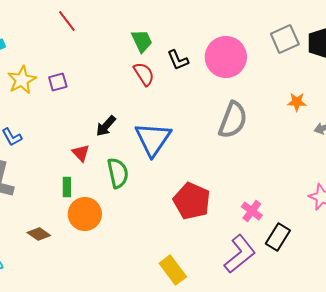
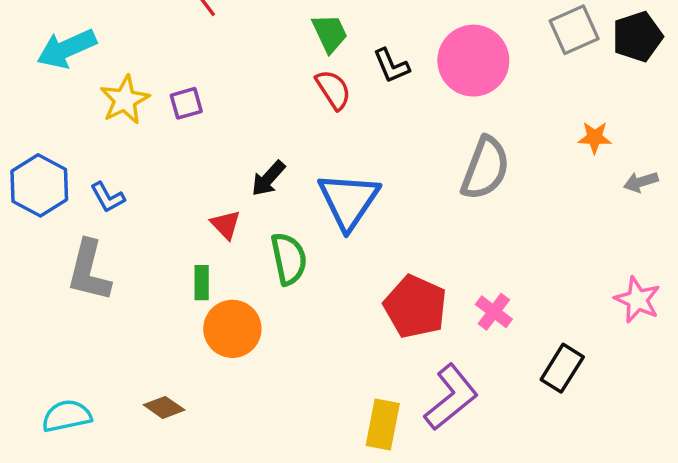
pink cross: (252, 211) -> (494, 312), moved
brown diamond: (39, 234) -> (164, 407), moved
purple L-shape: (240, 254) -> (451, 397), moved
yellow rectangle: (173, 270) -> (383, 425), turned 48

